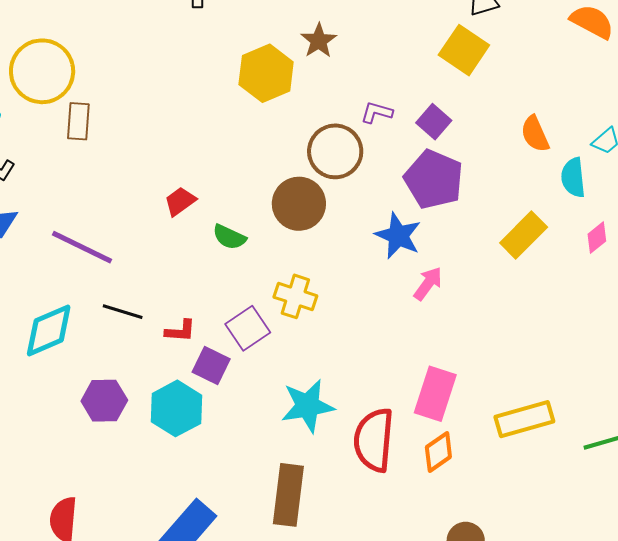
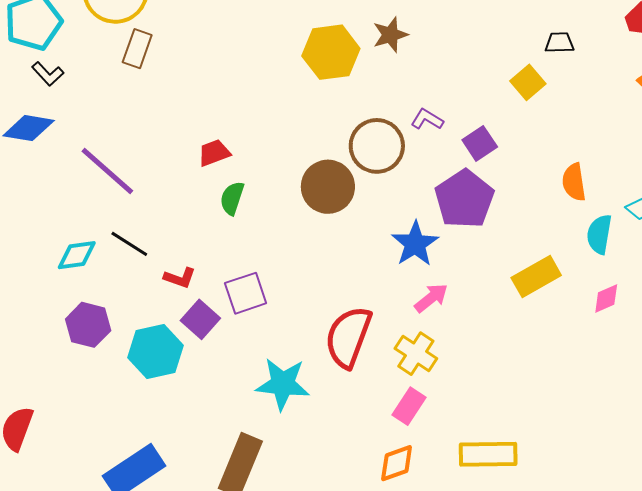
yellow square: (464, 50) -> (528, 82), size x0.7
green semicircle: (229, 237) -> (232, 198), moved, turned 68
yellow cross: (295, 296) -> (416, 354), moved
cyan diamond: (49, 330) -> (77, 255), moved, size x0.7
pink rectangle: (435, 394) -> (409, 406), size x0.7
red semicircle: (374, 440) -> (348, 337), moved

